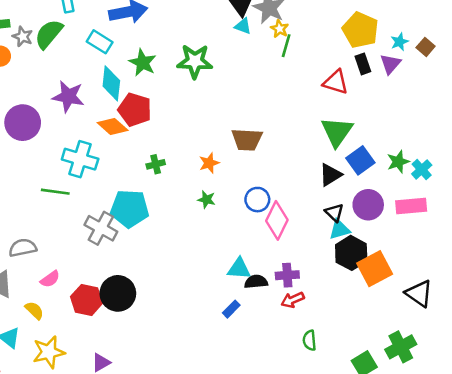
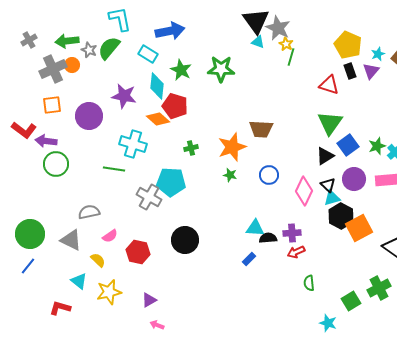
orange star: (209, 163) -> (232, 147), size x1.8
pink diamond: (277, 220) -> (304, 191), moved
black circle: (118, 293) -> (185, 240), moved

